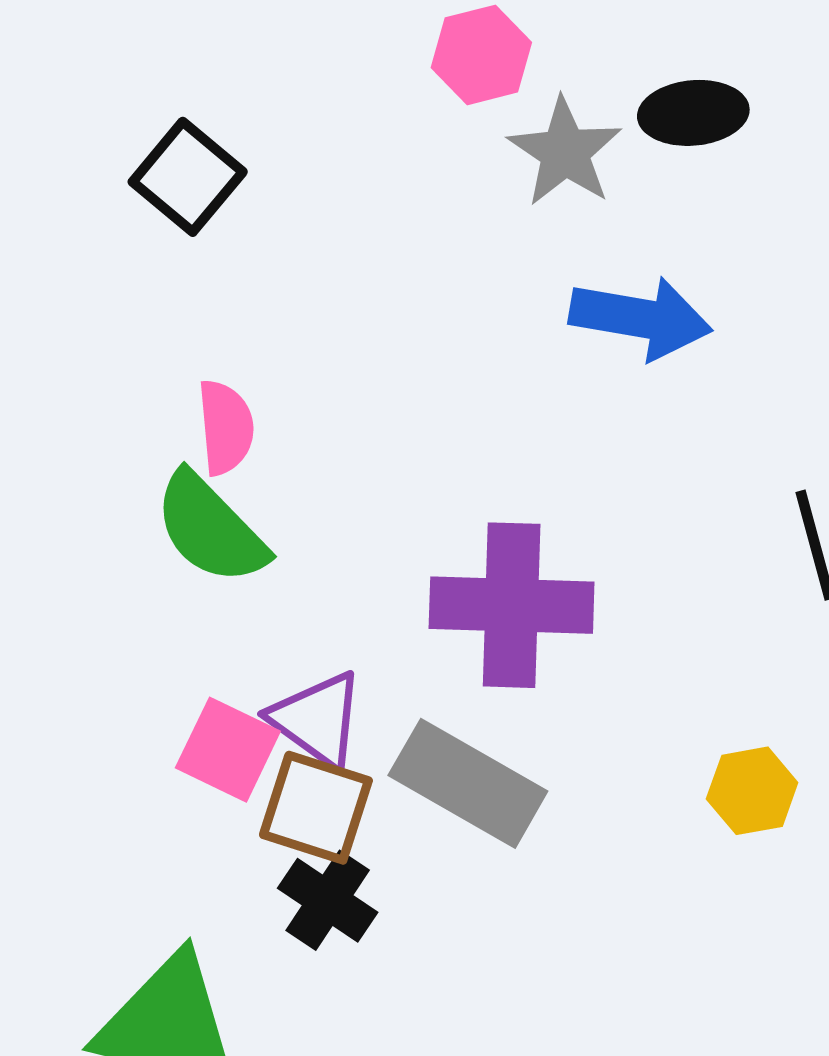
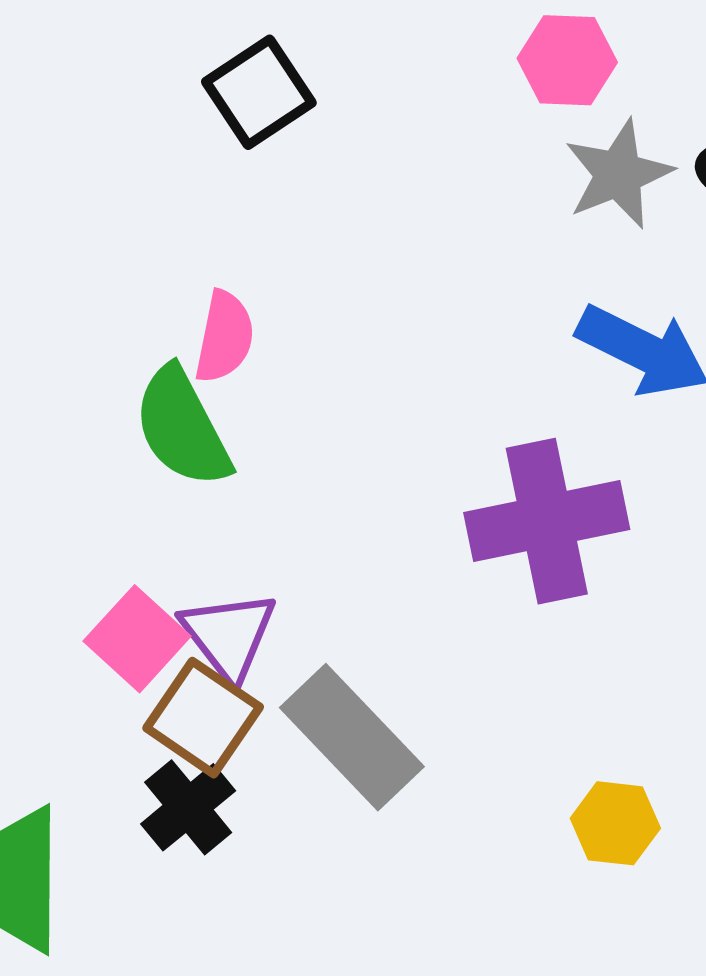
purple cross: (512, 605) -> (547, 521), moved, turned -30

